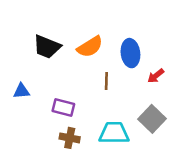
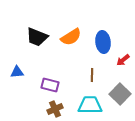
brown line: (106, 81) -> (92, 75), moved
brown cross: (70, 138) -> (55, 109), turned -35

